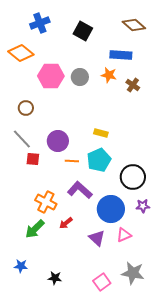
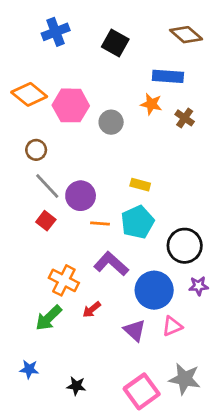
orange diamond: (21, 53) -> (29, 94), moved
gray circle: (80, 77) -> (111, 122), moved
gray line: (22, 139) -> (47, 186), moved
red square: (33, 159) -> (46, 221), turned 32
pink square: (102, 282) -> (142, 391), size x1.4

